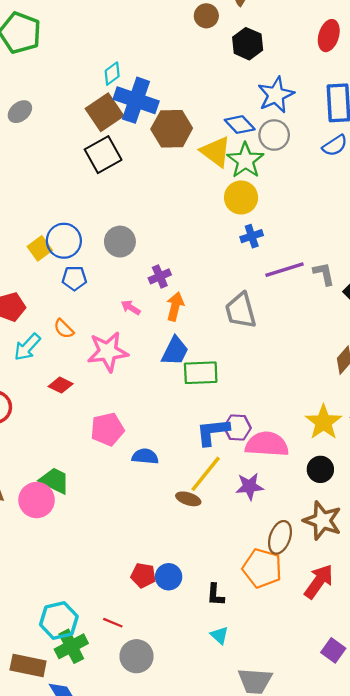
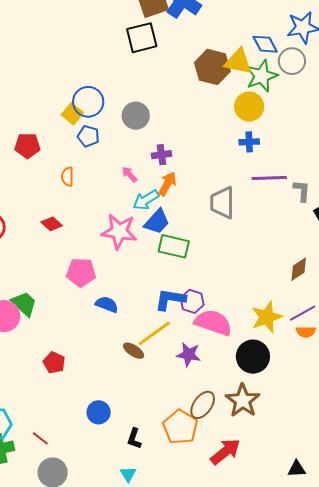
brown hexagon: (172, 129) -> (212, 67), moved
yellow triangle: (216, 152) -> (238, 62), turned -40
yellow square: (40, 248) -> (72, 114), moved, turned -30
orange semicircle: (64, 329) -> (67, 177), turned 30
cyan arrow: (27, 347) -> (146, 200), moved
pink star: (108, 352) -> (119, 231), moved
black circle: (320, 469) -> (253, 357), size x1.4
red pentagon: (143, 575) -> (54, 363), moved

